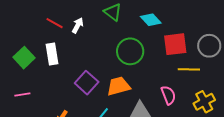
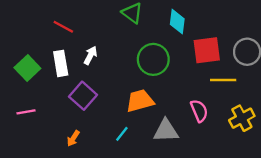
cyan diamond: (151, 20) -> (177, 22), turned 50
white arrow: (78, 25) -> (90, 55), moved
purple square: (87, 83) -> (83, 96), moved

